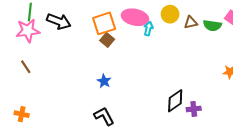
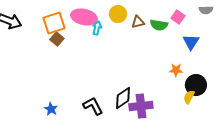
blue star: (104, 81) -> (51, 109), moved
purple cross: (194, 109) -> (141, 106), size x1.6
black L-shape: (104, 116) -> (93, 106), moved

